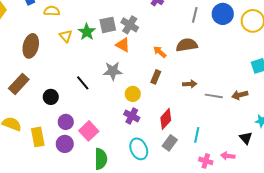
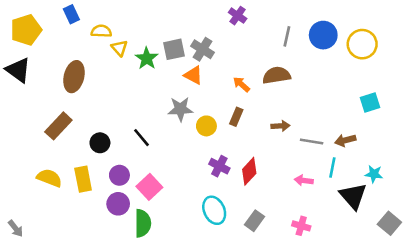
yellow triangle: (66, 36) -> (119, 48), moved
black line: (83, 83) -> (141, 138), moved
yellow circle: (133, 94) -> (206, 126), moved
purple cross: (132, 116) -> (219, 166), moved
cyan line: (197, 135) -> (332, 167), moved
yellow rectangle: (38, 137) -> (83, 179), moved
black triangle: (246, 138) -> (353, 196), size x1.6
gray rectangle: (170, 143) -> (254, 221), moved
pink arrow: (228, 156) -> (304, 180), moved
green semicircle: (101, 159) -> (143, 223), moved

